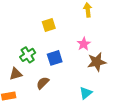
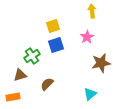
pink star: (84, 44) -> (87, 37), moved
blue square: (55, 58) -> (56, 45), moved

